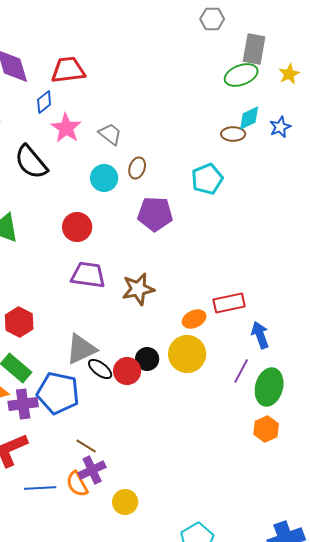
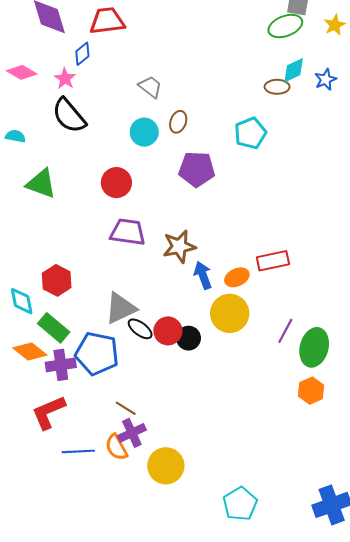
pink star: (66, 128) -> (65, 79), moved, size x0.7
blue arrow: (260, 335) -> (203, 275), moved
black circle: (147, 359) -> (188, 338), moved
yellow circle: (125, 502) -> (166, 466), size x1.4

